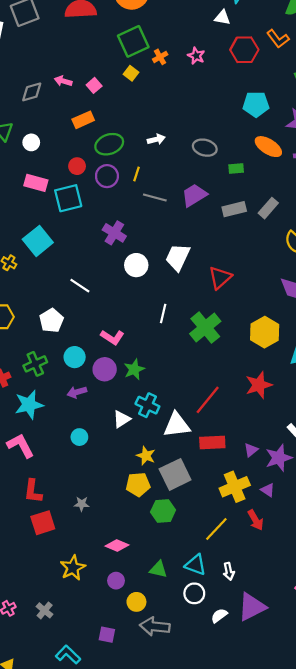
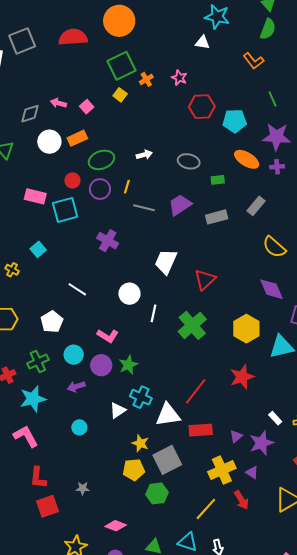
red hexagon: (244, 50) -> (202, 107), moved
white circle: (31, 142) -> (49, 142), moved, size x1.5
gray rectangle: (268, 208) -> (256, 206), moved
cyan square: (38, 241) -> (38, 249), size x0.6
white circle: (136, 265) -> (129, 294), moved

